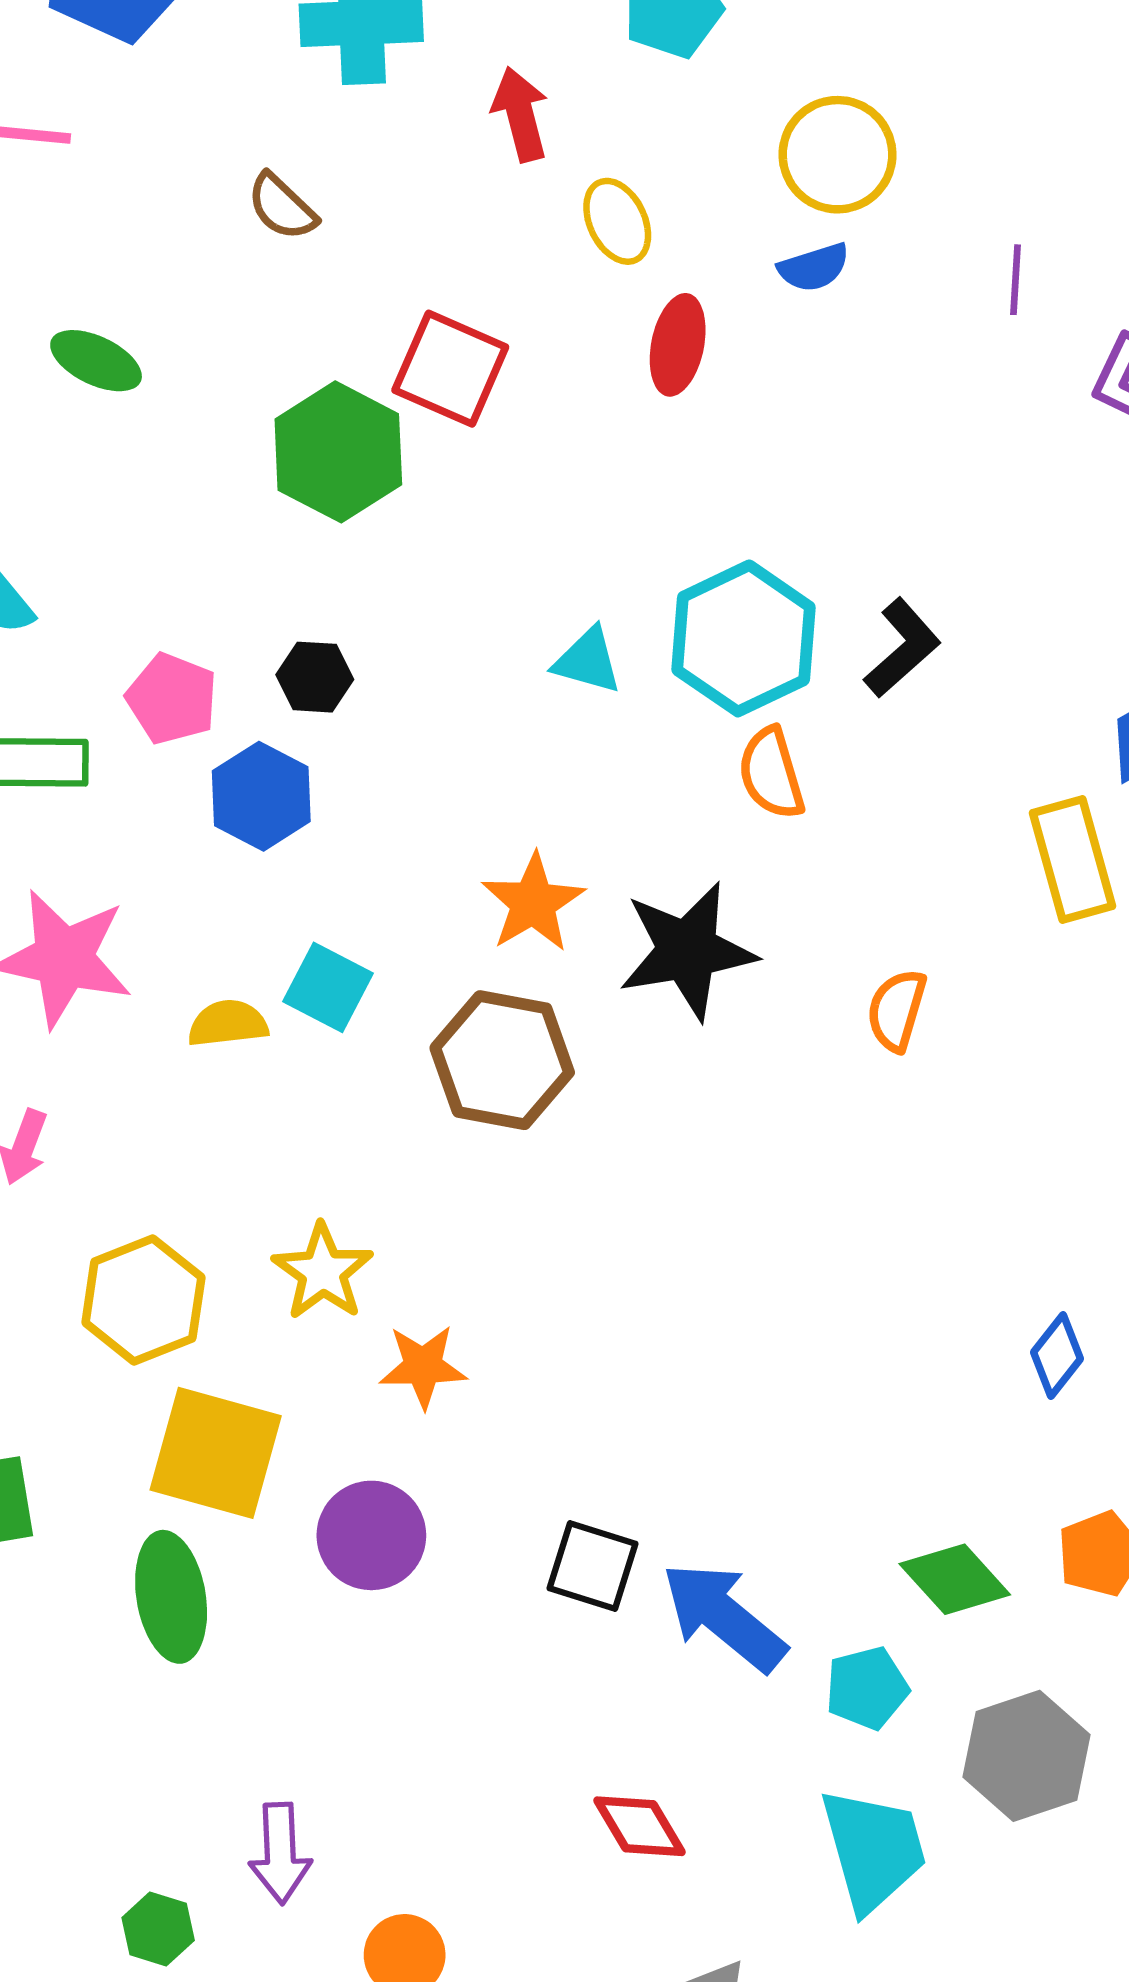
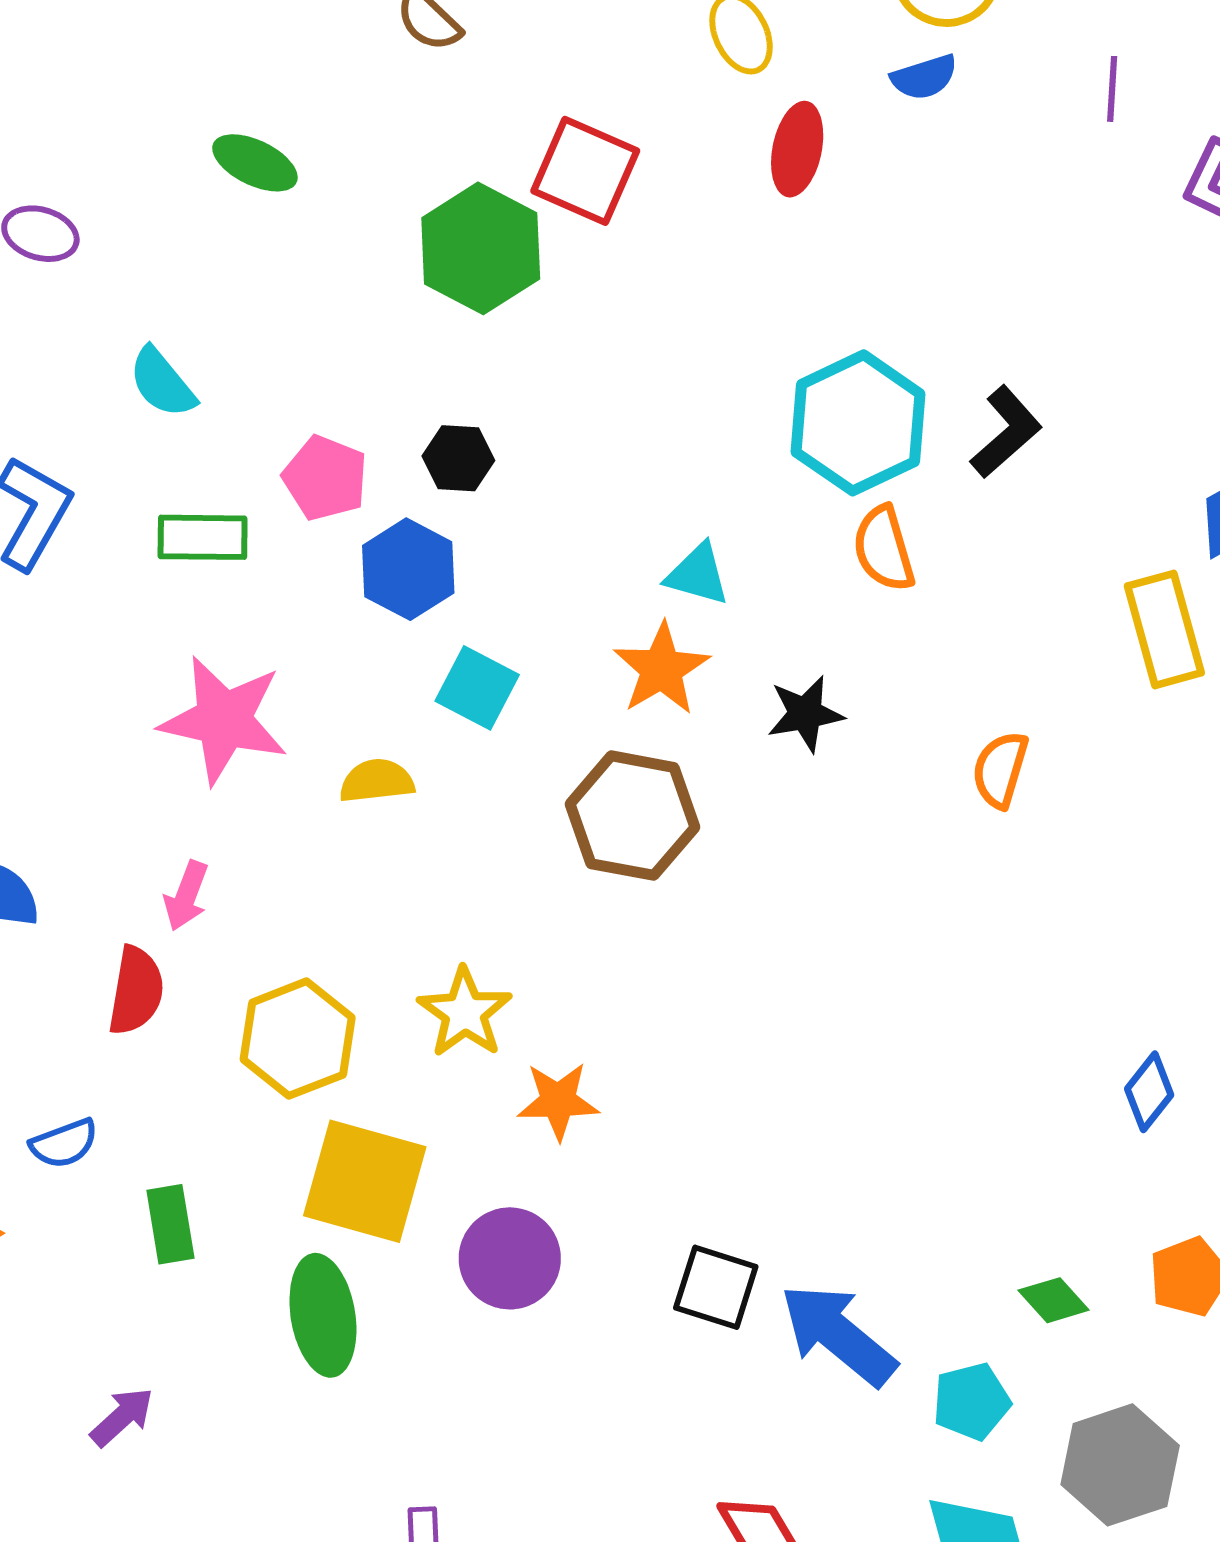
cyan triangle: (588, 661) -> (698, 574), moved
black star: (687, 951) -> (805, 714), size x0.6
cyan square: (328, 987) -> (477, 688), moved
green diamond: (955, 1579) -> (1054, 1300), size x0.7

